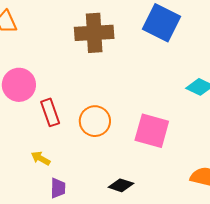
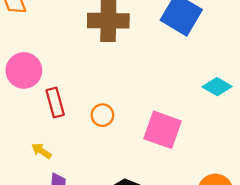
orange circle: (95, 121) -> (102, 115), size x0.7

